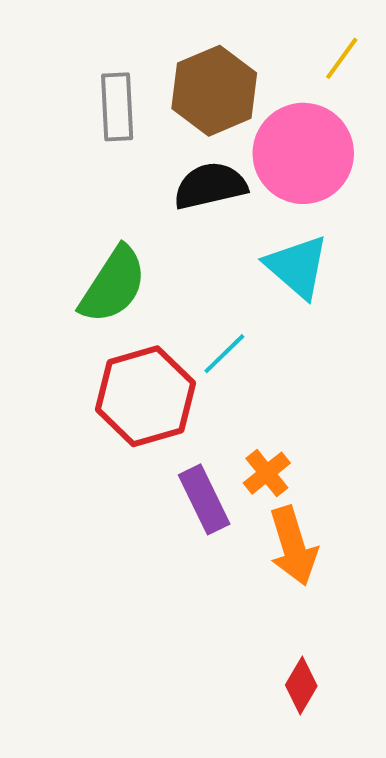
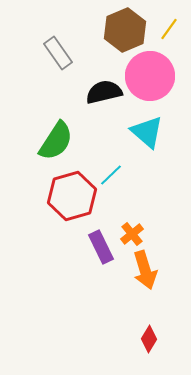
brown hexagon: (214, 91) -> (125, 30), moved
gray rectangle: (117, 107) -> (58, 53), turned -32

